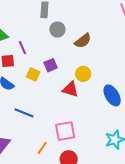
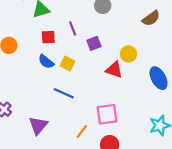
brown semicircle: (83, 41) -> (151, 18), moved
purple line: (22, 48) -> (73, 29), moved
yellow square: (33, 74) -> (67, 64), moved

